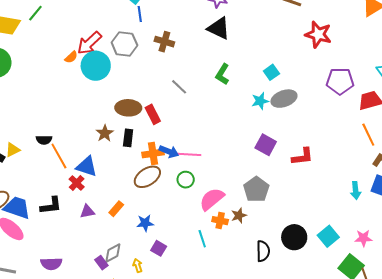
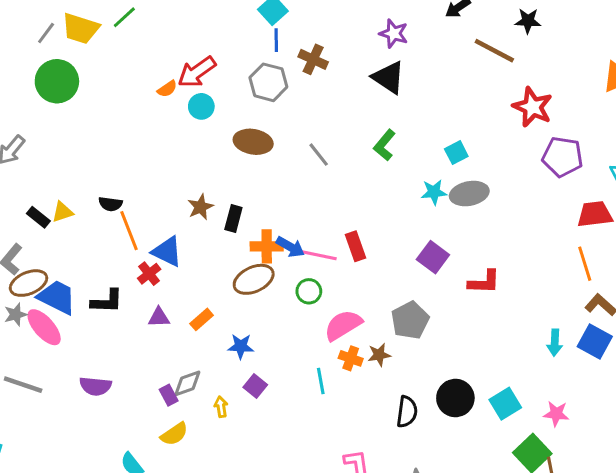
brown cross: (164, 42) -> (313, 59), moved
gray hexagon: (124, 44) -> (268, 82), moved
cyan circle: (96, 66) -> (201, 106), size x0.6
purple pentagon: (340, 81) -> (563, 157), moved
brown ellipse: (128, 108) -> (253, 142), moved
red rectangle: (153, 114) -> (355, 246), moved

